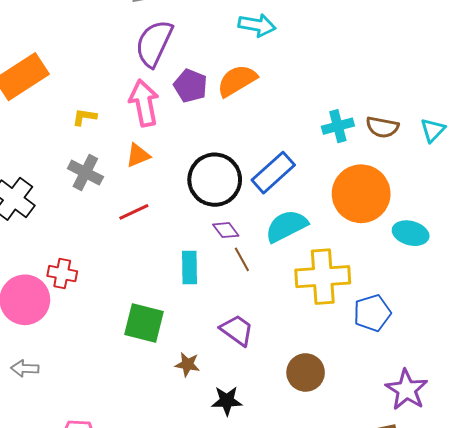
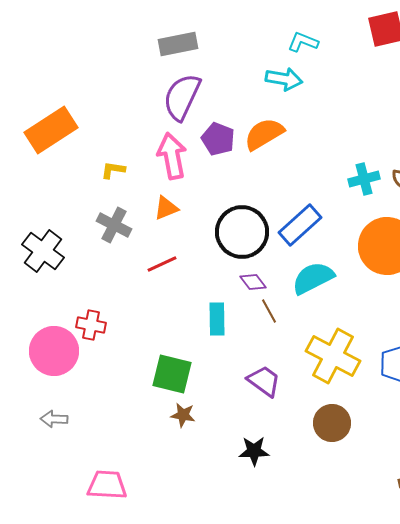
yellow cross: (323, 277) -> (333, 356), moved, turned 32
brown star: (187, 364) -> (183, 415), moved

